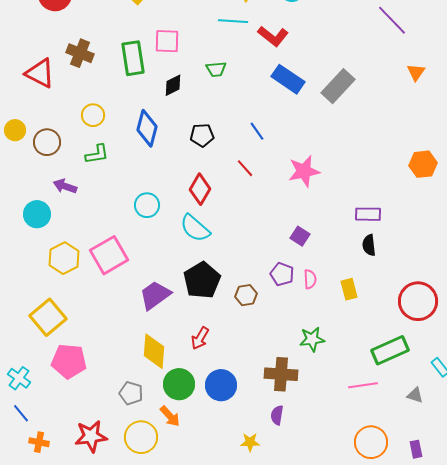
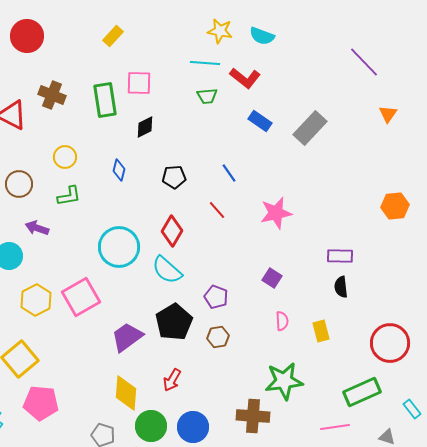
green trapezoid: (216, 69) -> (207, 96), moved
blue rectangle: (288, 79) -> (260, 121), size x0.7
blue diamond: (147, 128) -> (119, 170), size x0.6
cyan circle: (147, 205) -> (119, 247), size x1.6
purple pentagon: (282, 274) -> (216, 297), moved
green star: (312, 339) -> (284, 381), size x1.5

